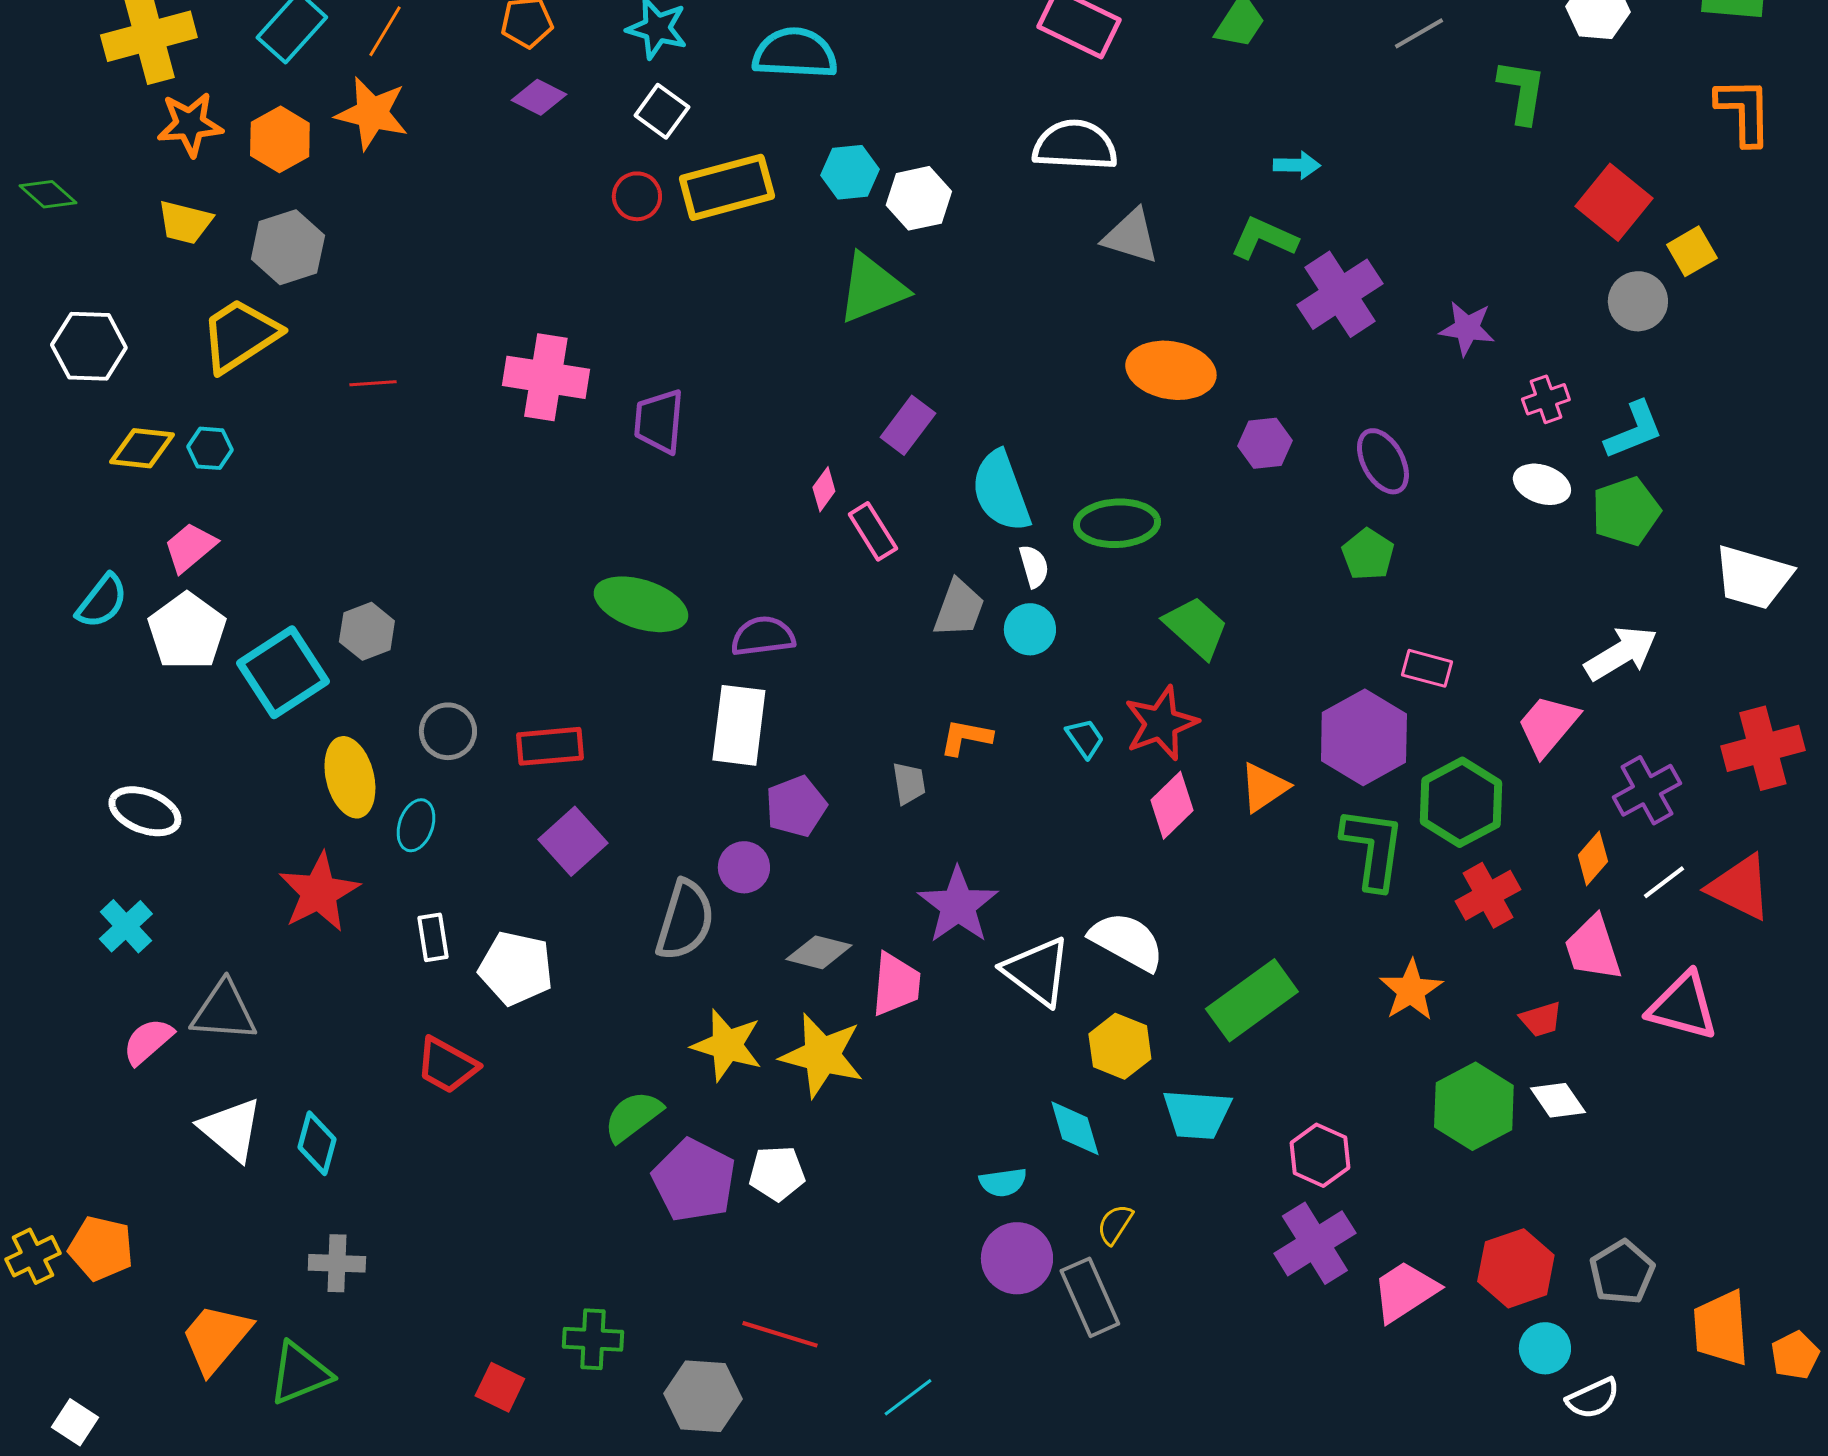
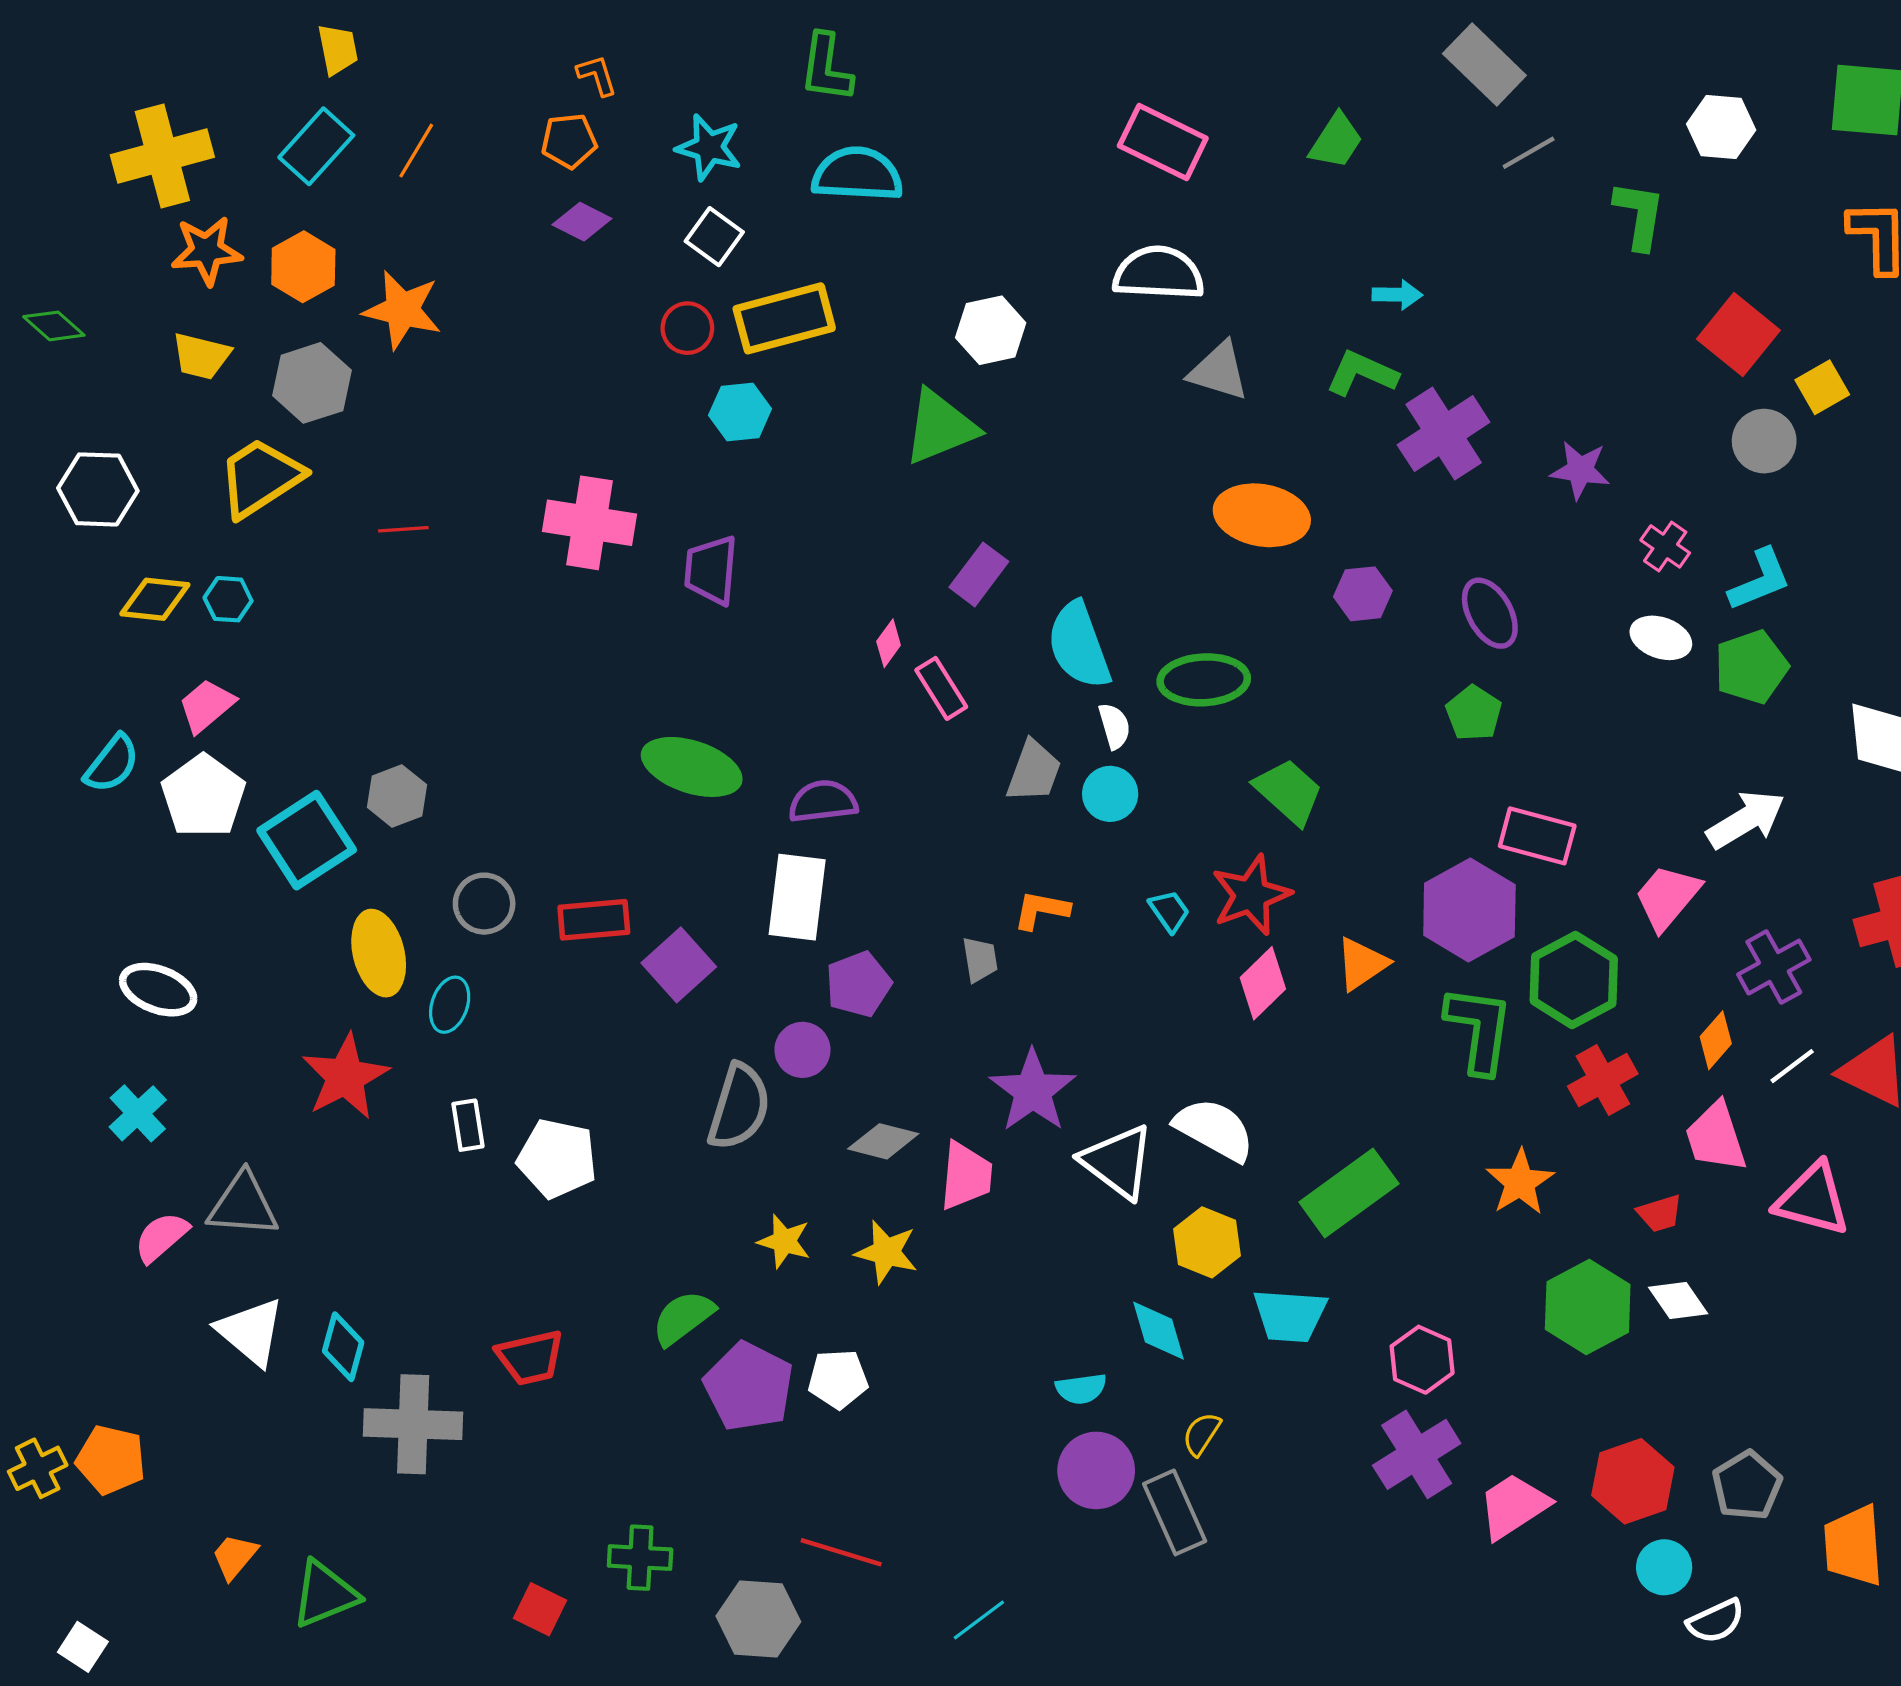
orange star: (372, 113) -> (402, 310), moved
cyan hexagon: (850, 172) -> (740, 412), moved
pink cross: (1546, 399) -> (1665, 546), turned -36
pink rectangle: (1427, 668) -> (1537, 836), size x1.4
purple square: (573, 841) -> (679, 965), moved
yellow star: (727, 1045) -> (784, 1241), size x0.7
yellow star: (822, 1055) -> (886, 1252), size x0.7
red trapezoid: (447, 1065) -> (530, 1358), moved, turned -42
gray cross: (337, 1263) -> (413, 1424), moved, size x1.6
orange trapezoid: (216, 1338) -> (235, 1557), size x0.6

